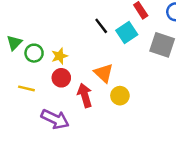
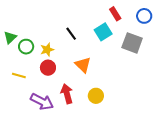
black line: (101, 26) -> (71, 34), moved
red arrow: (85, 95) -> (67, 94), moved
yellow circle: (120, 96) -> (96, 96), moved

